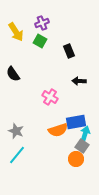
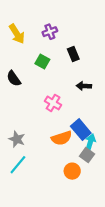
purple cross: (42, 23) -> (50, 32), moved
green square: (40, 41) -> (42, 61), moved
blue rectangle: (76, 122) -> (81, 130), turned 60
orange circle: (76, 159) -> (72, 171), moved

